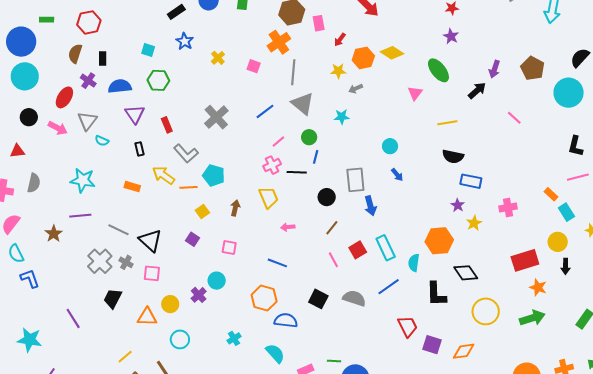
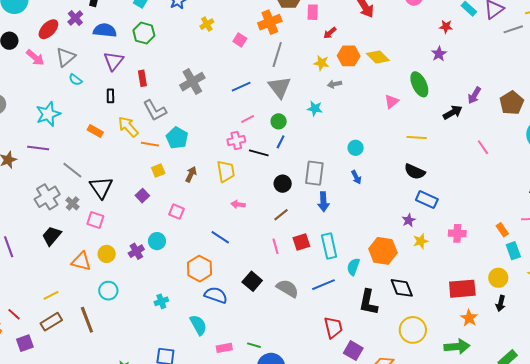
cyan star: (83, 180) -> (48, 114), turned 30

